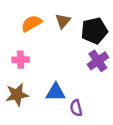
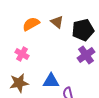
brown triangle: (63, 21) -> (57, 22), turned -32
pink cross: (21, 60) -> (22, 54), turned 32

